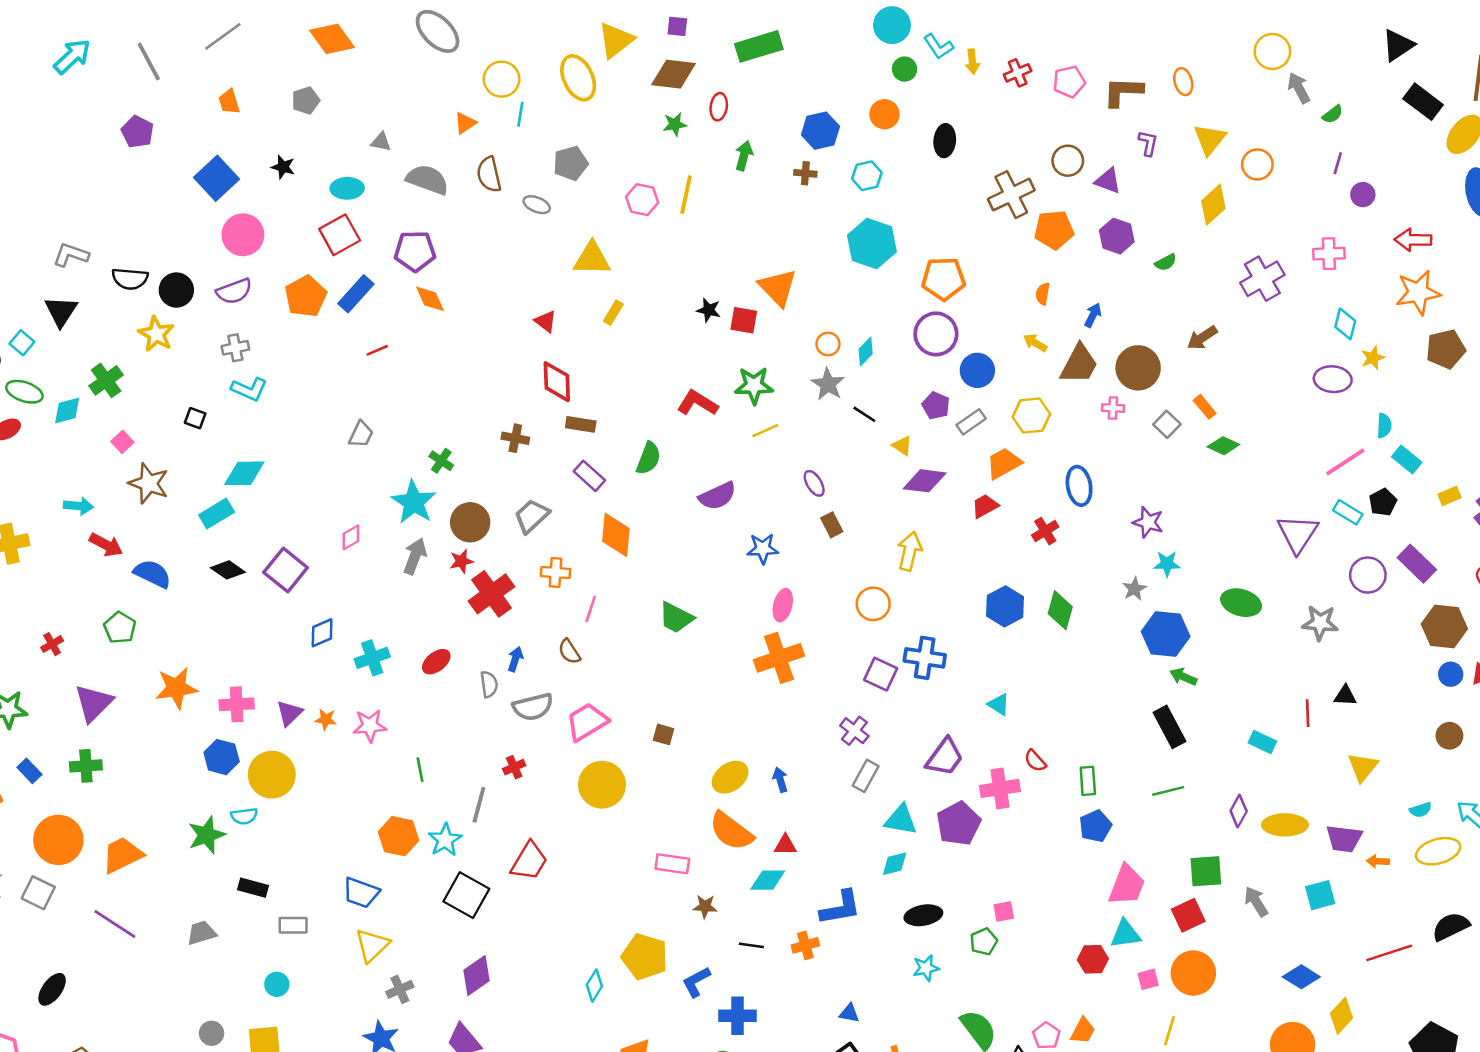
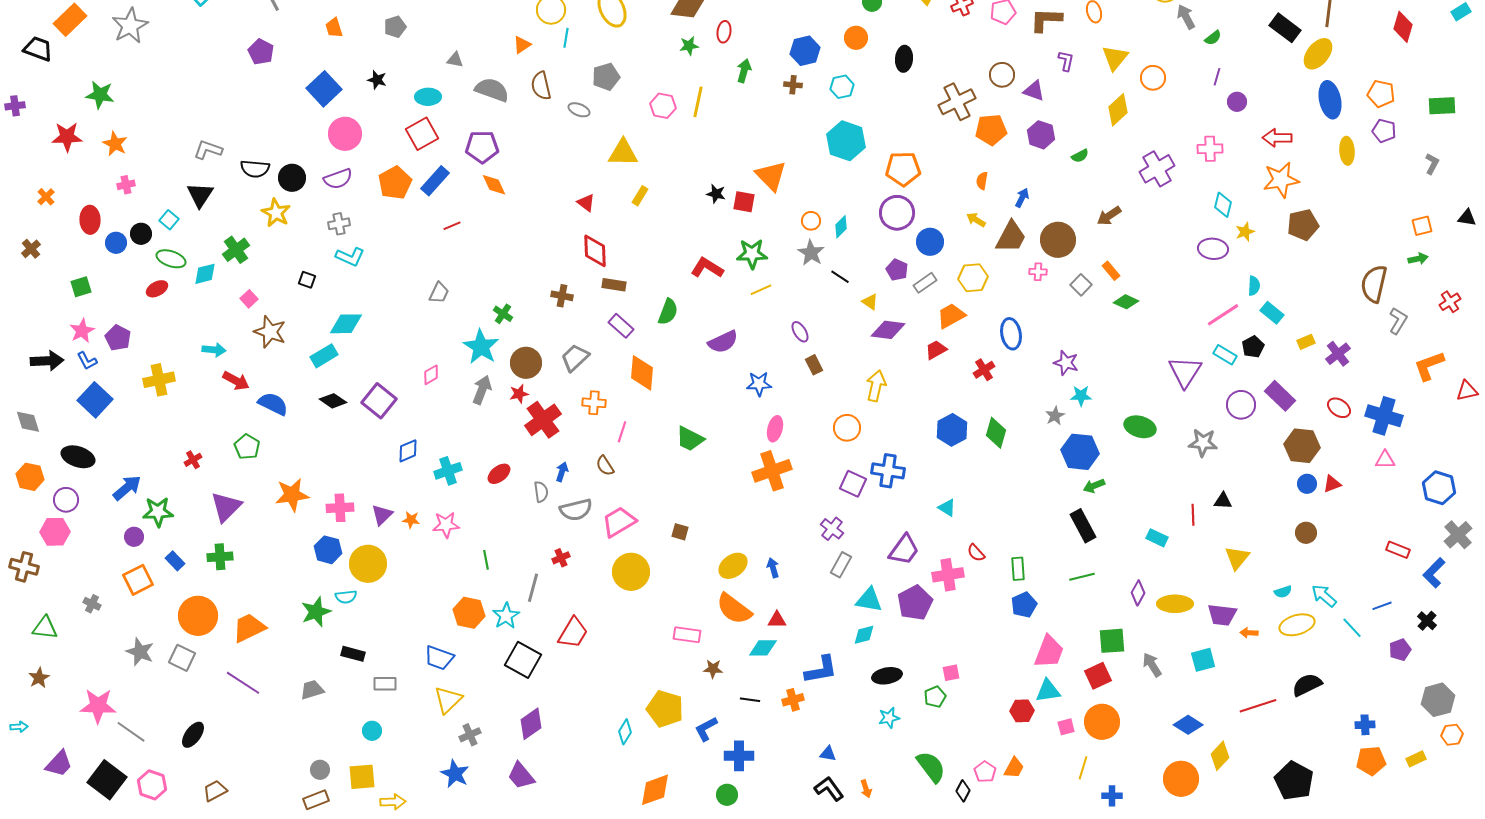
green arrow: (1183, 677) -> (1094, 486), turned -45

